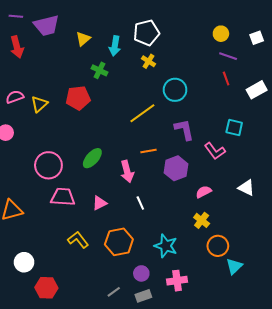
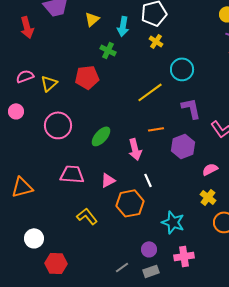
pink circle: (48, 165) -> (58, 125), moved
orange hexagon: (119, 242) -> (130, 203), moved

